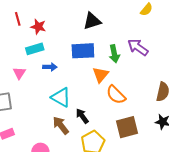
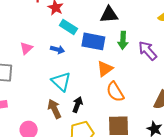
cyan rectangle: (35, 49) -> (68, 27), moved, turned 36
green arrow: (114, 54) -> (123, 40), moved
black arrow: (82, 116) -> (77, 105), turned 42

